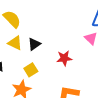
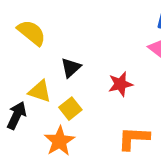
yellow triangle: (15, 43) -> (40, 91), moved

